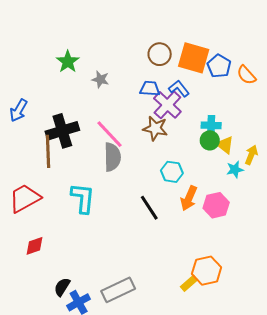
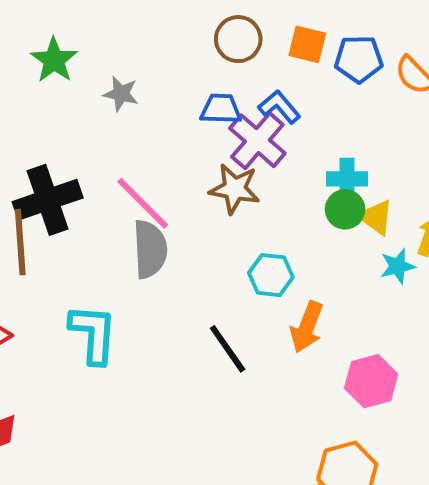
orange square: (194, 58) -> (307, 44), size x0.6
blue pentagon: (219, 66) -> (359, 59), turned -30
pink hexagon: (216, 205) -> (371, 381), moved

